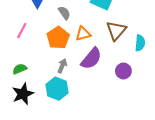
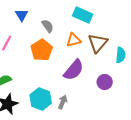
orange triangle: (83, 34) -> (74, 40), moved
gray arrow: (62, 66) -> (63, 102), moved

